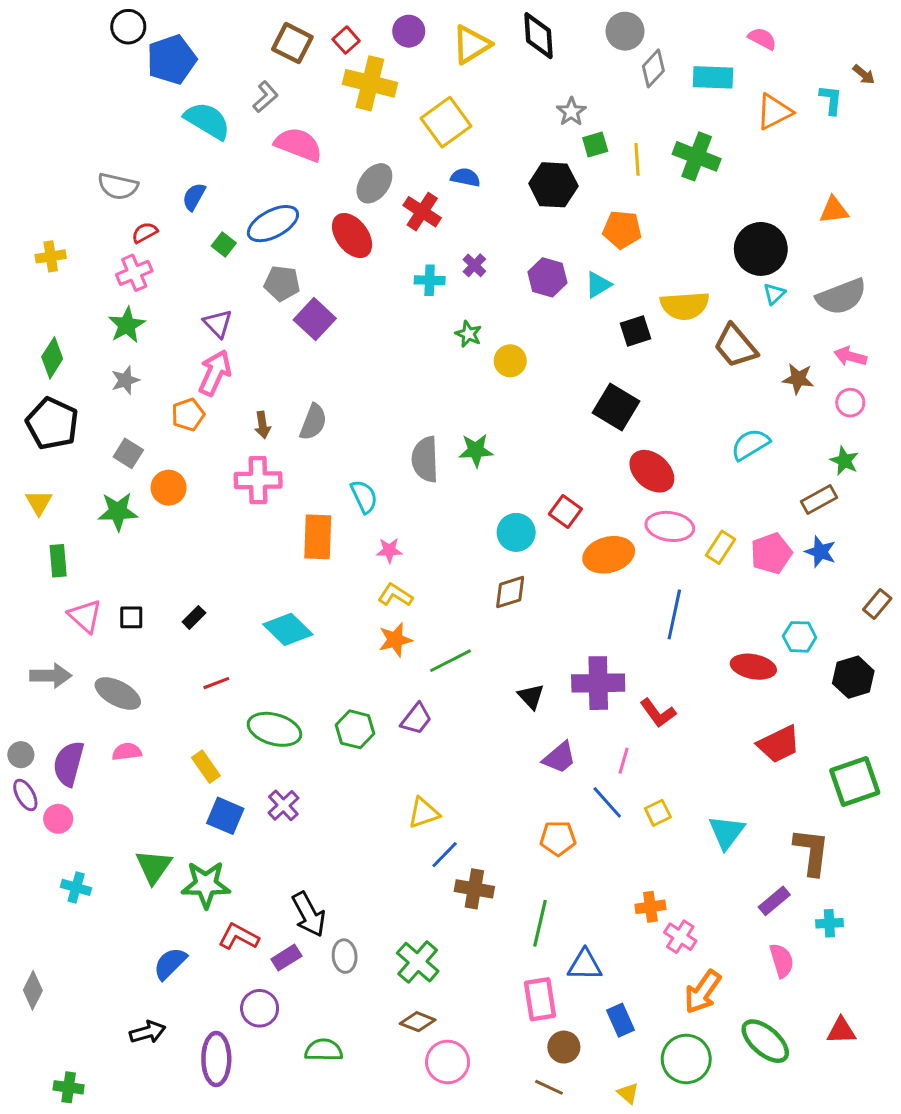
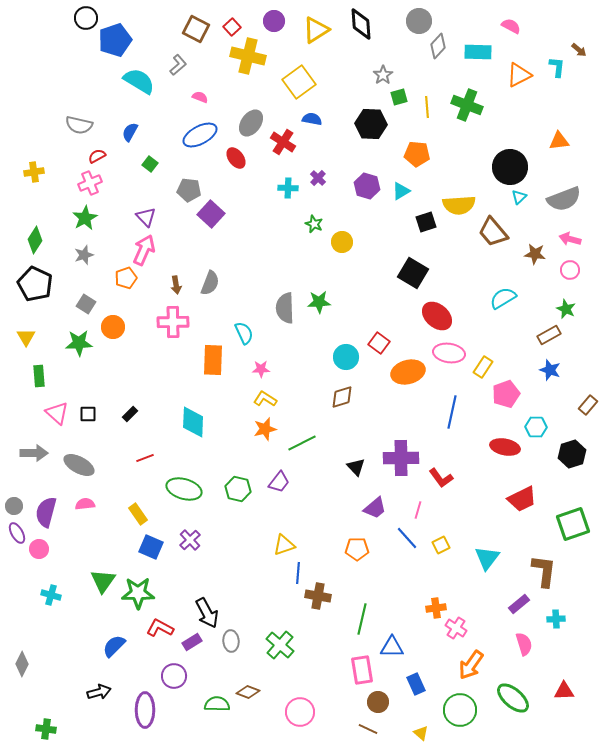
pink semicircle: (298, 145) -> (200, 97), size x0.5
blue ellipse: (273, 224) -> (200, 135), moved
red ellipse: (352, 236) -> (236, 158), size x0.7
pink pentagon: (771, 553) -> (506, 394), moved
cyan diamond: (288, 629) -> (193, 422), turned 48
orange pentagon: (558, 838) -> (357, 549), moved
blue line: (445, 855) -> (298, 573), turned -40
brown diamond: (418, 1022) -> (248, 692), moved

